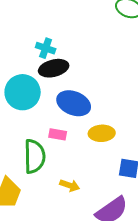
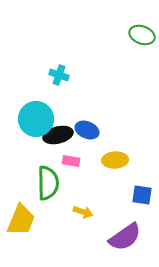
black ellipse: (54, 68) -> (58, 135), moved
blue ellipse: (74, 103) -> (87, 130), size x0.7

